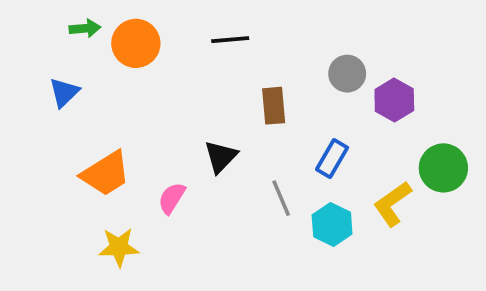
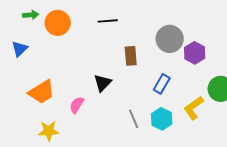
gray circle: (347, 74) -> (170, 39), size x1.4
gray line: (281, 198) -> (134, 119), moved

